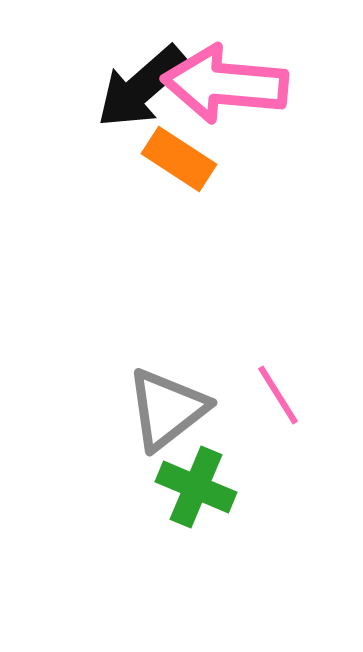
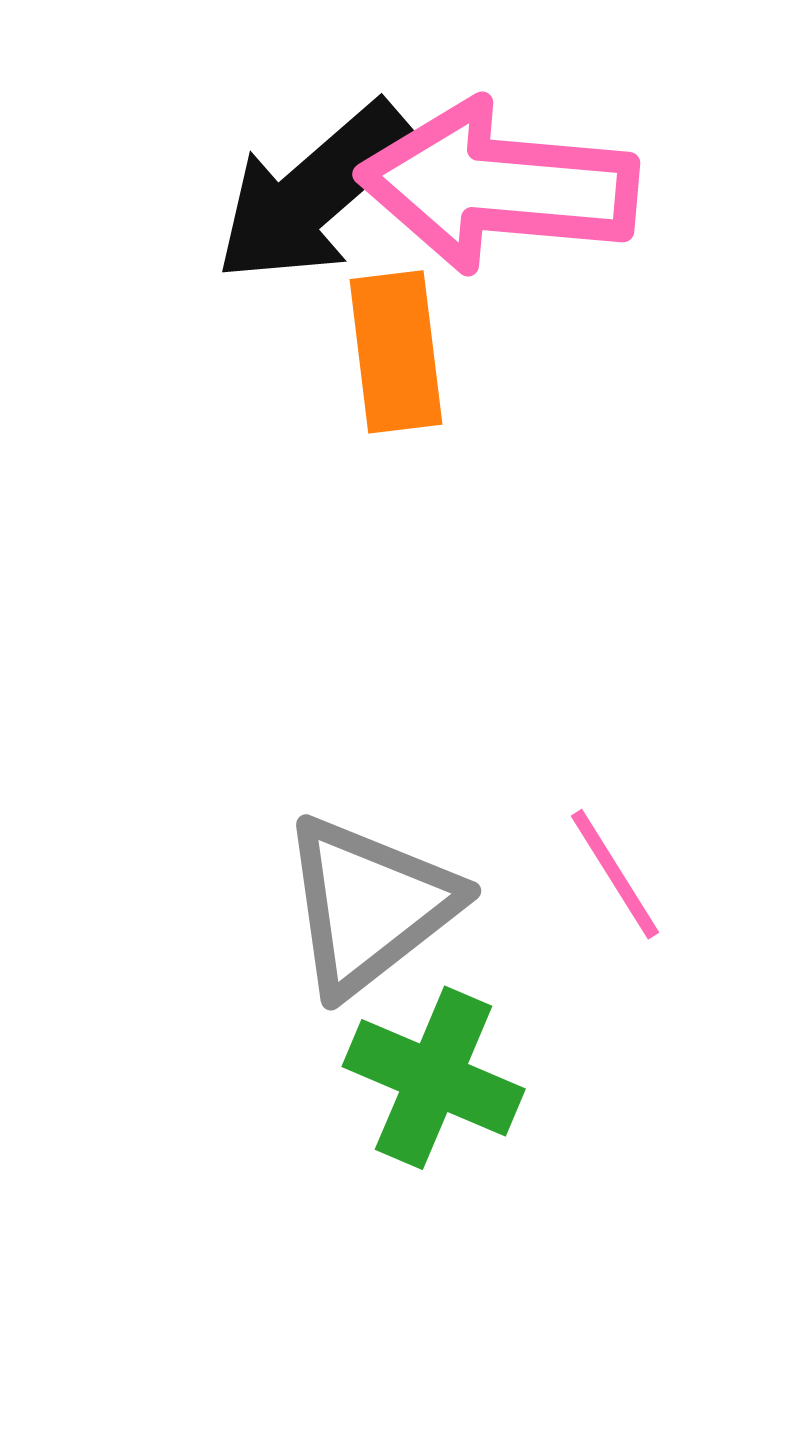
orange rectangle: (179, 159) -> (396, 352), turned 50

